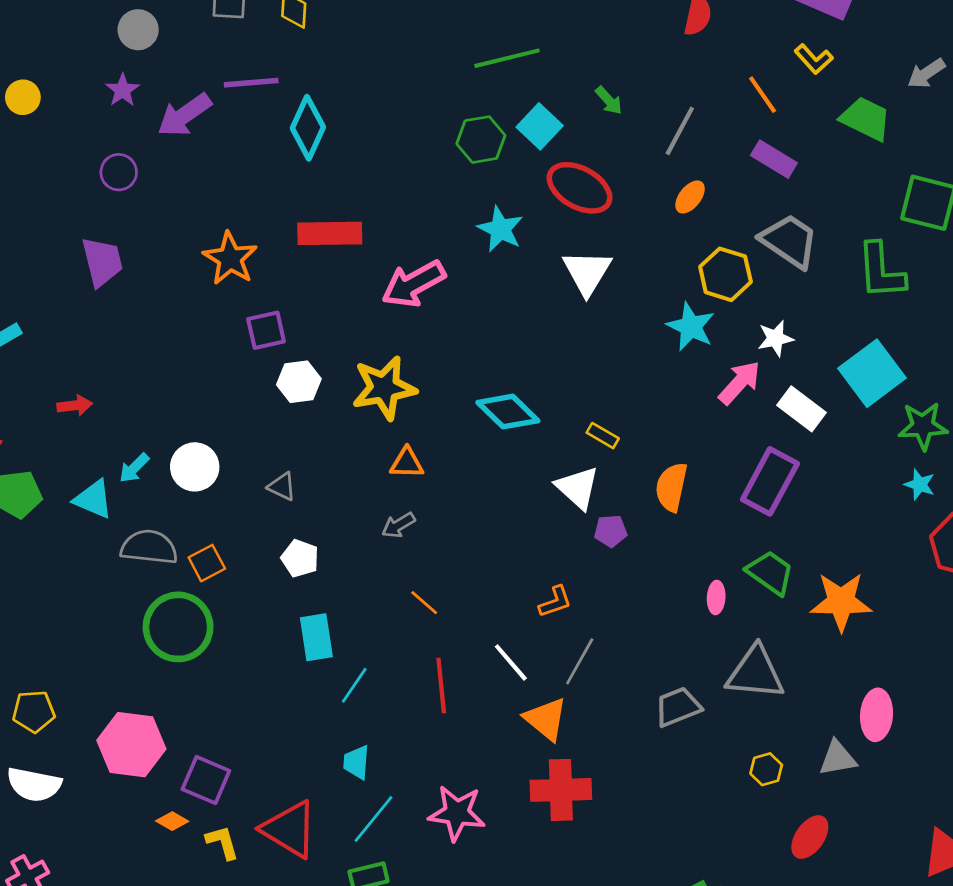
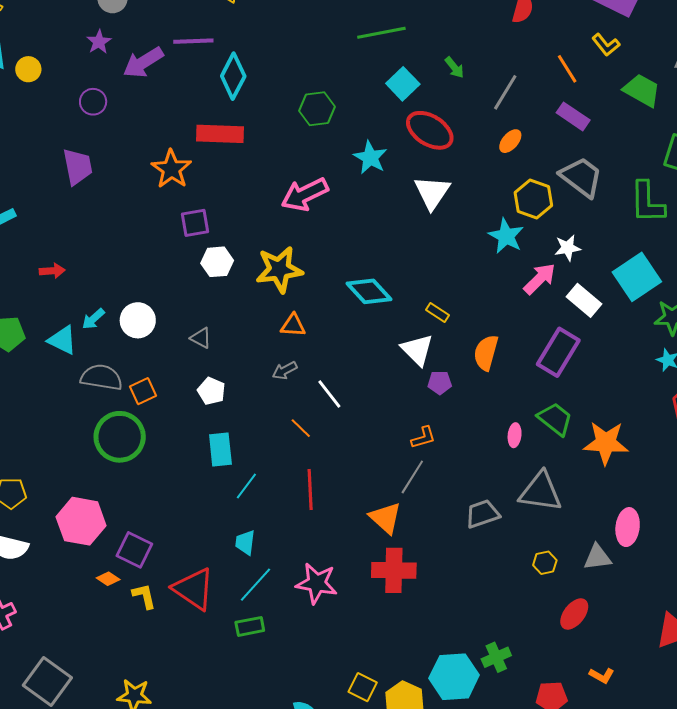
yellow circle: (23, 97) -> (28, 69), moved
green hexagon: (481, 140) -> (317, 109), moved
red rectangle: (330, 233) -> (220, 134), moved
orange L-shape: (555, 602) -> (423, 438), moved
white line: (511, 662) -> (329, 394), moved

